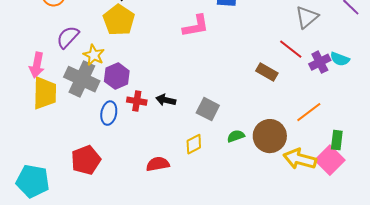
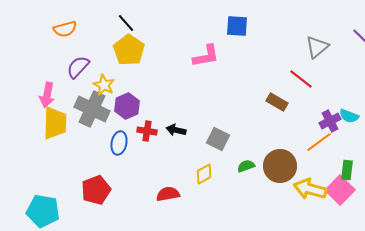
cyan semicircle: (340, 59) -> (349, 116), moved
purple cross: (320, 62) -> (330, 121), moved

